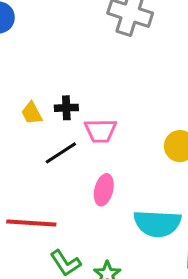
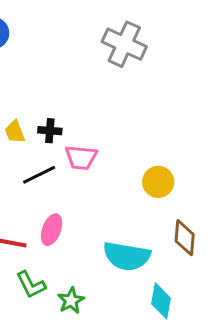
pink ellipse: (104, 190) -> (52, 230), moved

